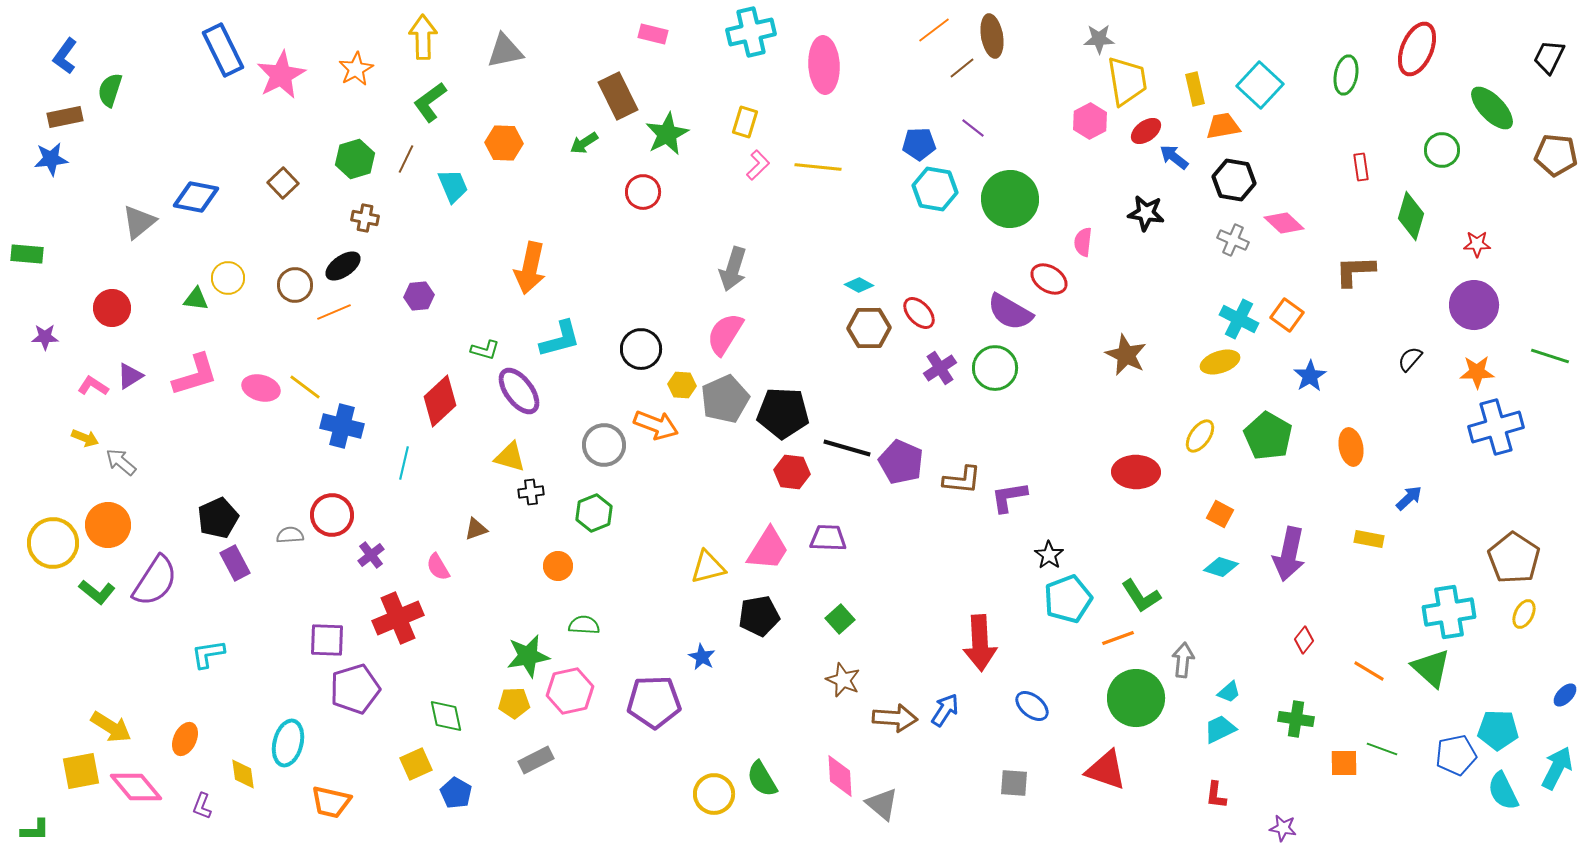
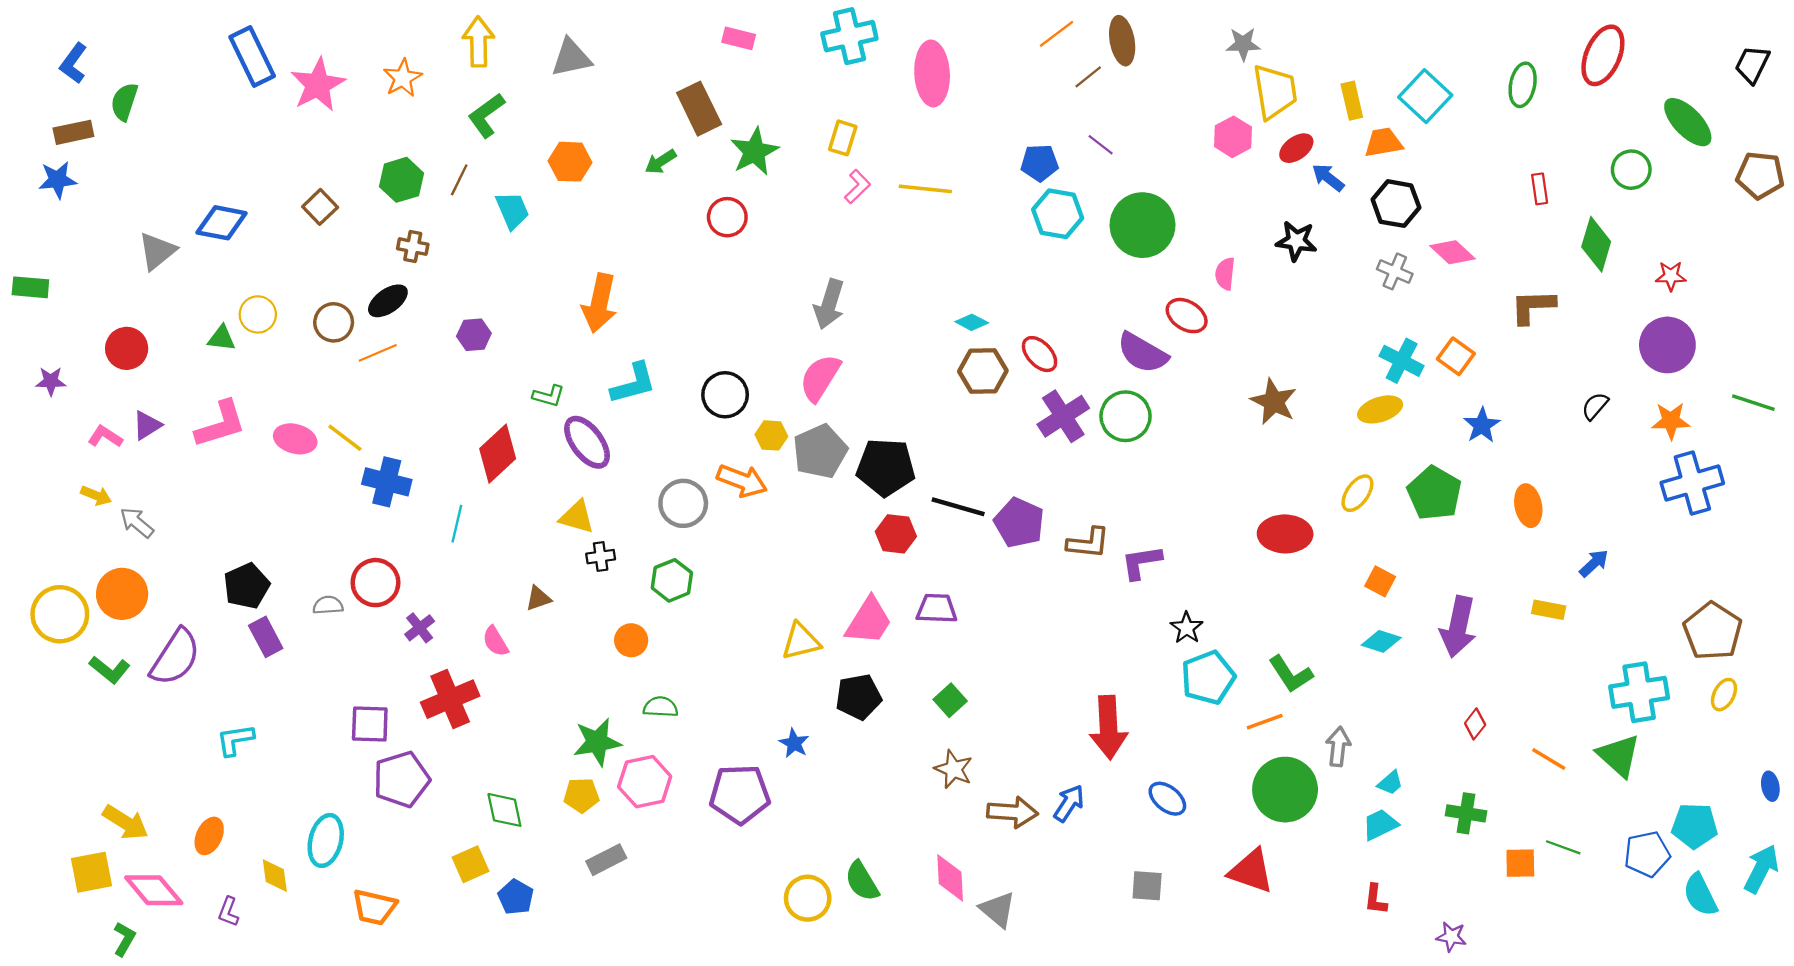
purple cross: (940, 368) -> (1063, 416), size x1.4
blue ellipse: (1565, 695) -> (1770, 786), turned -55
green L-shape: (35, 830) -> (124, 939), moved, turned -60

